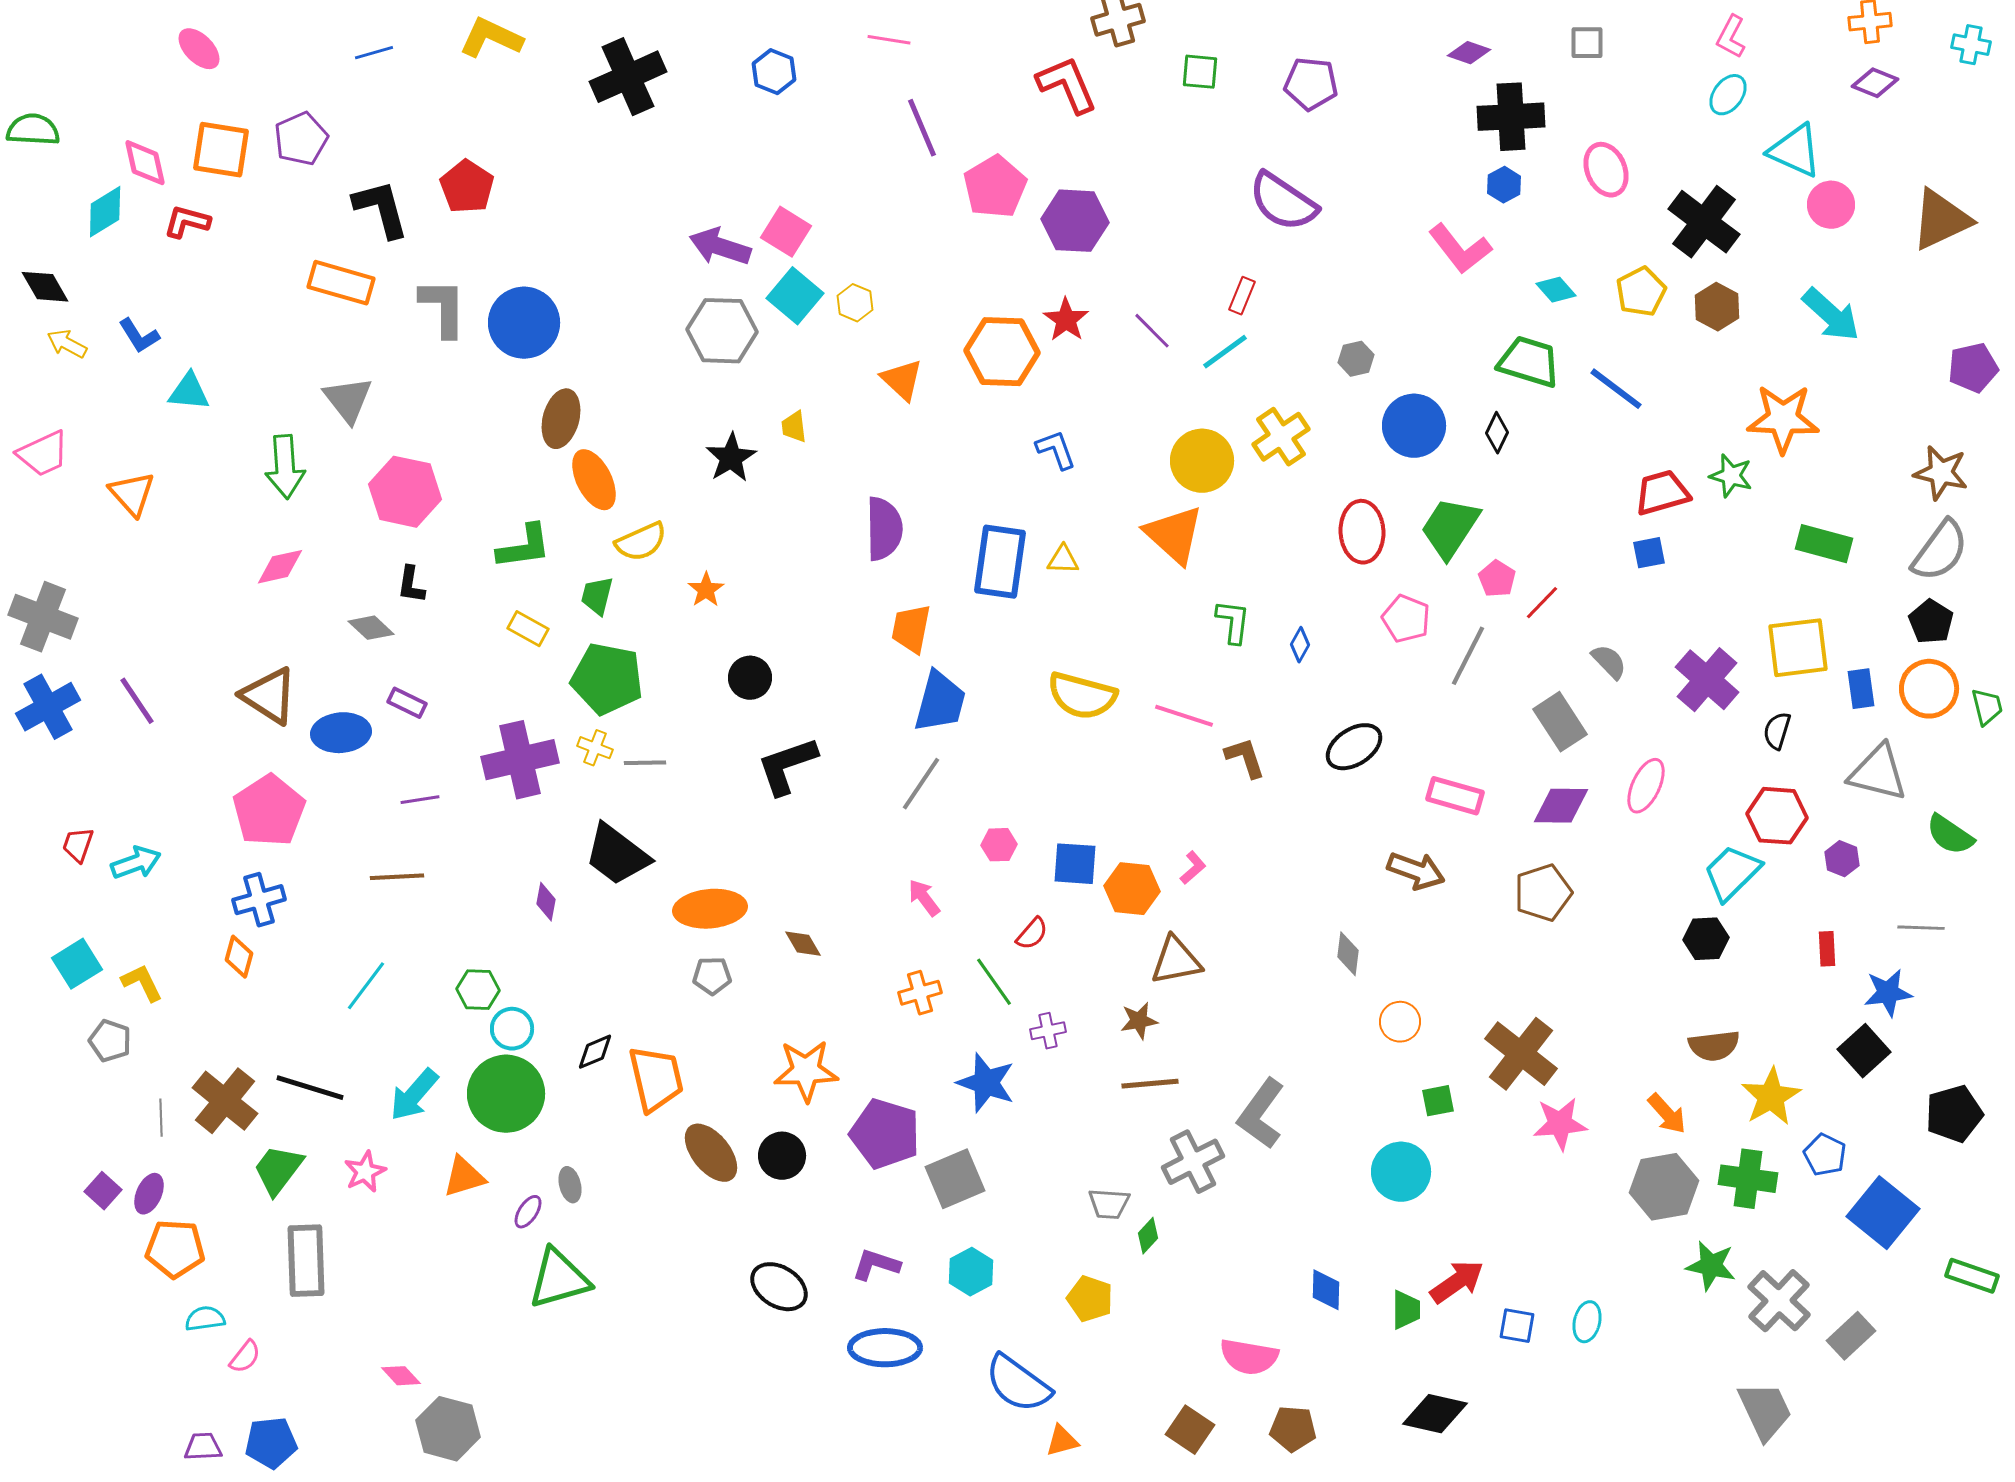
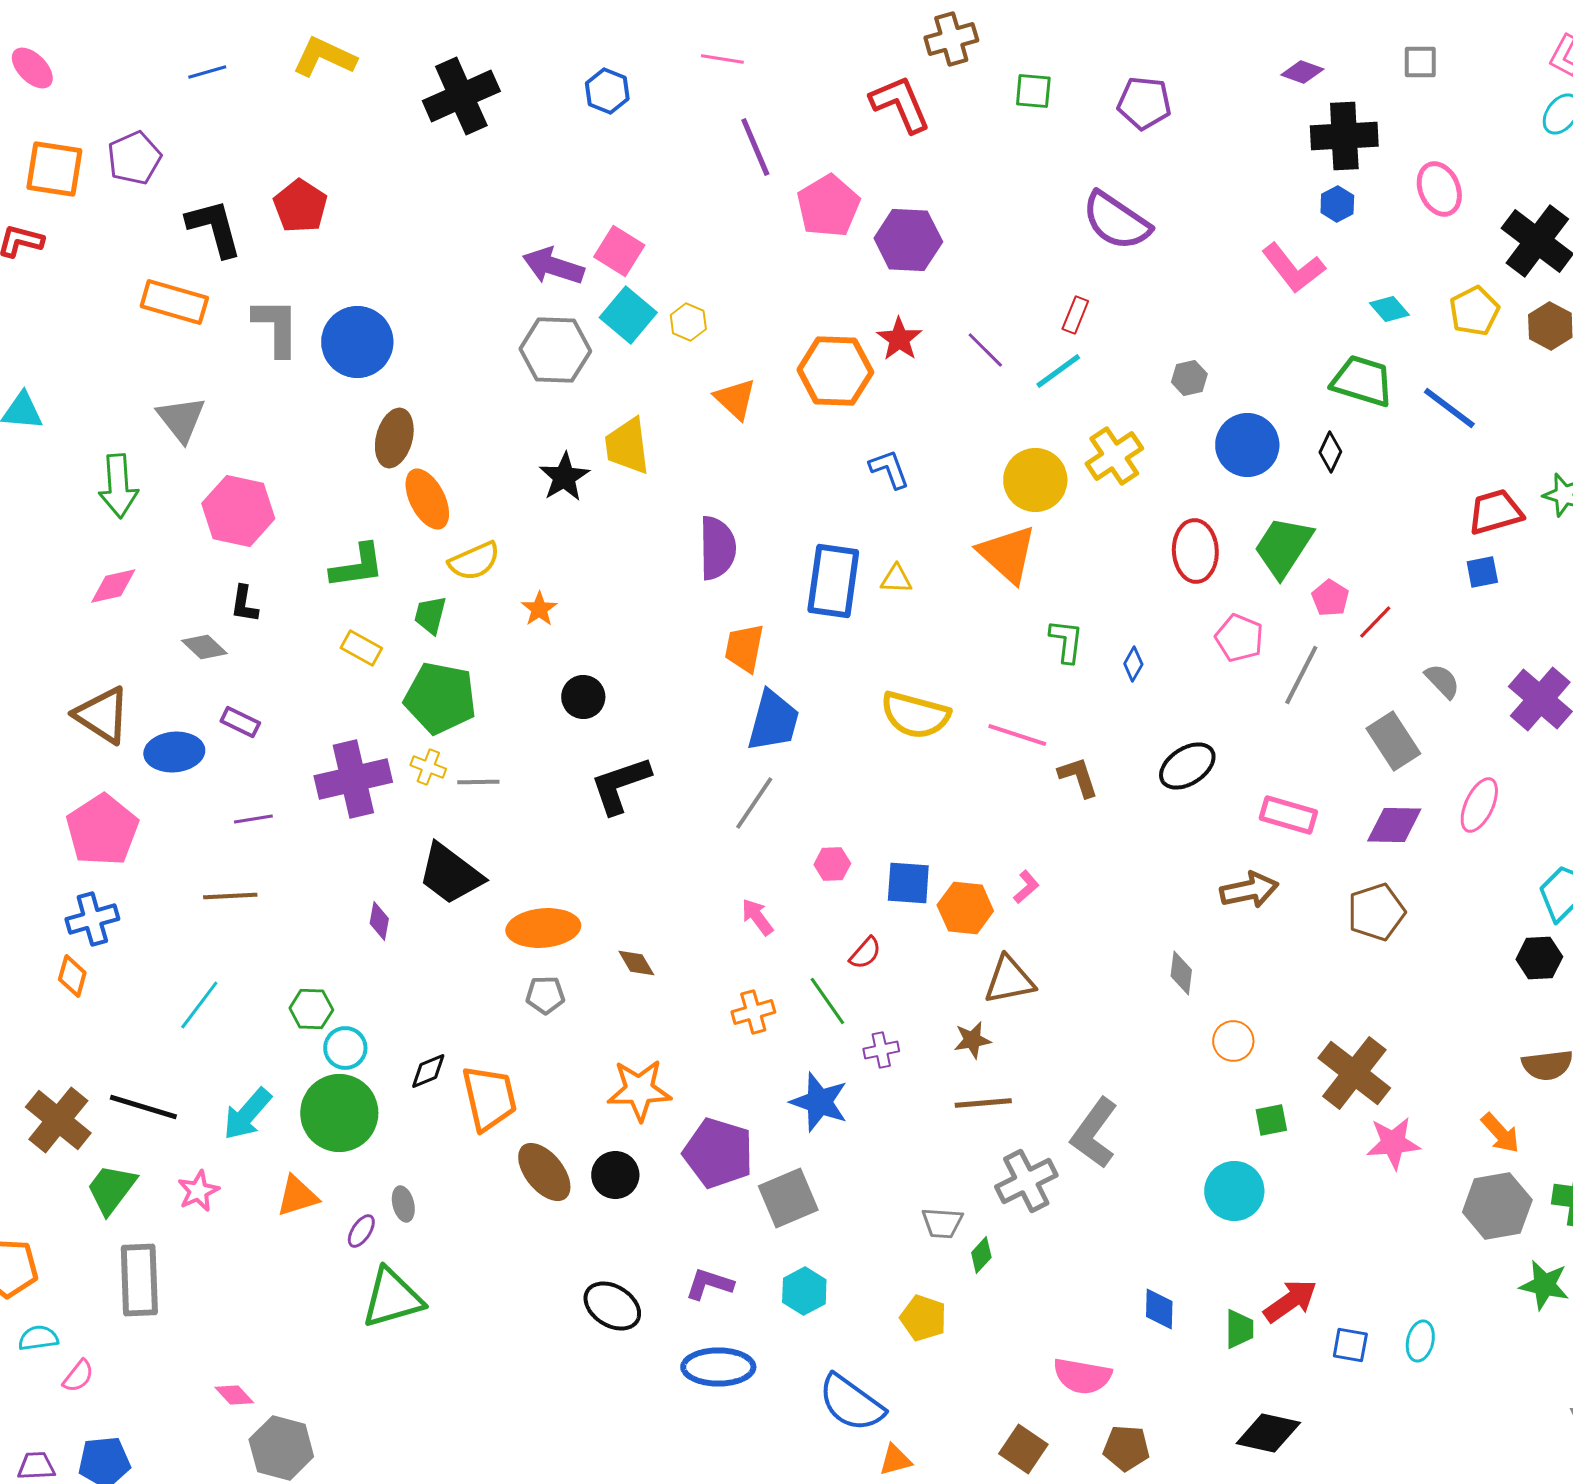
yellow trapezoid: (794, 427) -> (627, 446), size x1.8
brown arrow: (1416, 871) -> (1249, 890), turned -32

